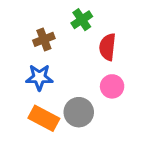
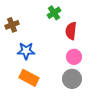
brown cross: (44, 39) -> (12, 25), moved
gray circle: (79, 112) -> (72, 79), moved

